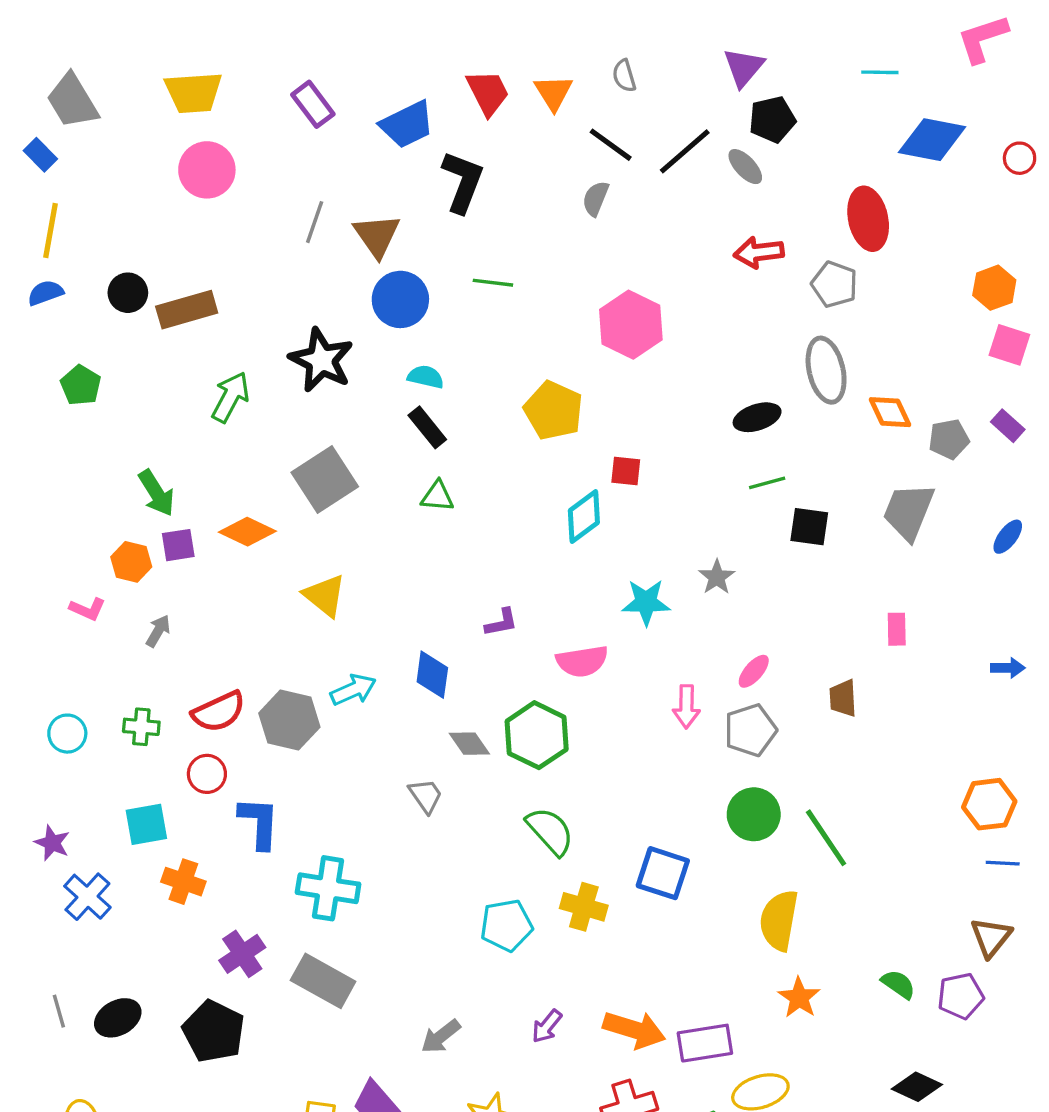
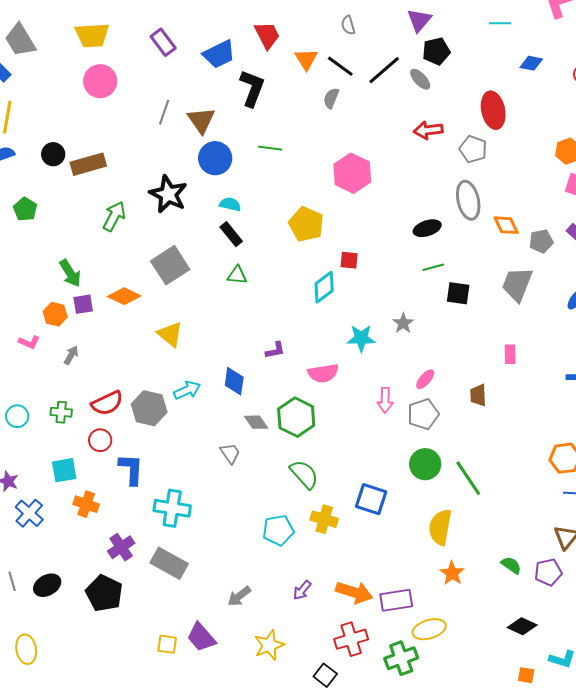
orange triangle: (554, 93) -> (306, 59), moved
blue diamond: (932, 140) -> (531, 63), size x0.6

